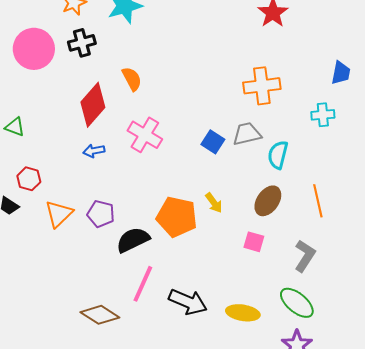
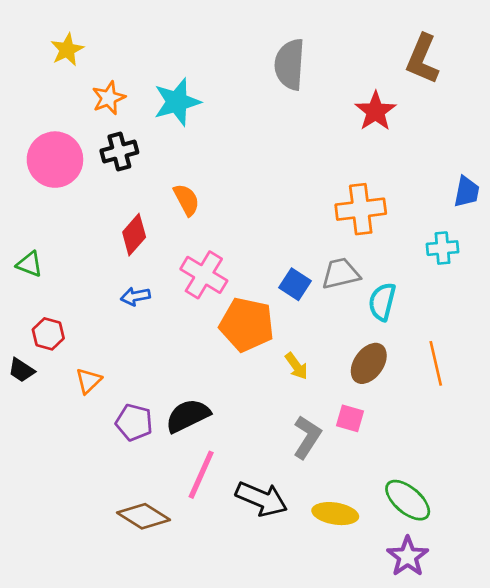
red diamond: (93, 105) -> (134, 235), size x0.7
orange triangle: (59, 214) -> (89, 381), size x0.7
purple pentagon: (101, 214) -> (134, 422), moved
orange pentagon: (177, 217) -> (247, 324), moved
gray L-shape: (305, 256) -> (307, 437), moved

